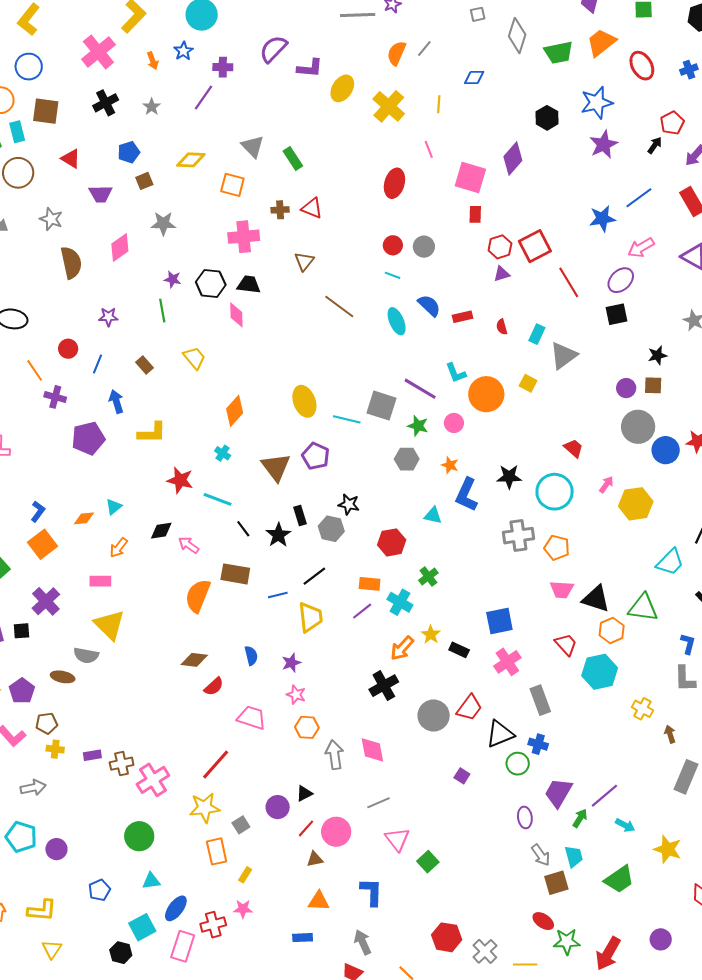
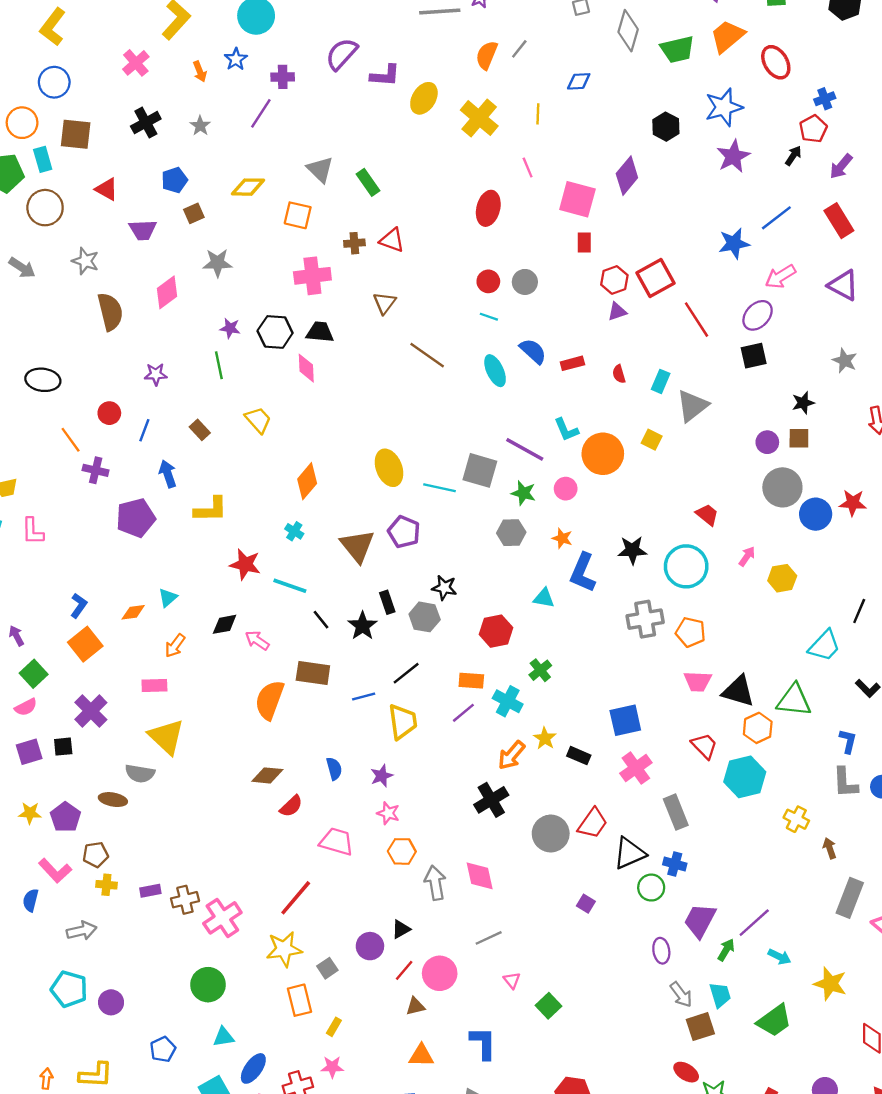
pink cross: (98, 52) -> (136, 63), size x0.7
blue cross: (689, 70) -> (825, 99), moved
yellow hexagon: (636, 504) -> (782, 578), size x0.7
pink triangle: (397, 839) -> (512, 980), size x0.6

